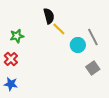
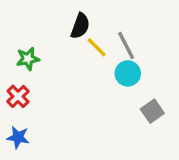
black semicircle: (49, 16) -> (80, 26), turned 35
gray line: (93, 37) -> (126, 46), moved

